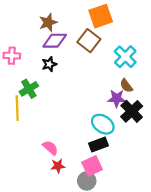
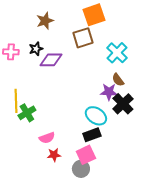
purple diamond: (55, 41) -> (51, 60), moved
brown square: (89, 41) -> (83, 38), turned 35
black star: (49, 64) -> (36, 49), moved
green cross: (29, 89) -> (27, 113), moved
pink semicircle: (50, 148) -> (47, 138), turned 119

